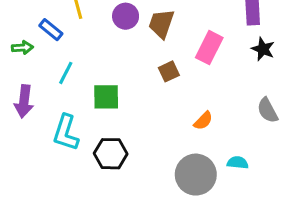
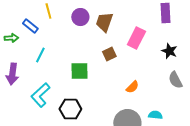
black star: (263, 49) -> (169, 51), moved
green square: (106, 97) -> (79, 71), moved
cyan L-shape: (66, 133) -> (40, 95), turned 30

